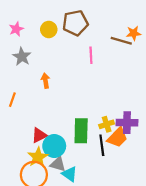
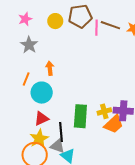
brown line: (121, 41) -> (110, 25), moved
pink line: (91, 55) -> (96, 28), moved
orange line: (12, 100) -> (26, 79), moved
black line: (102, 145) -> (61, 132), moved
cyan circle: (54, 146) -> (42, 93), moved

